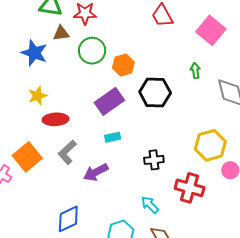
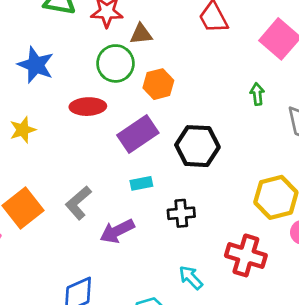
brown triangle: (61, 33) -> (141, 34), moved
black hexagon: (155, 92) -> (197, 146), moved
yellow star: (38, 96) -> (23, 130), moved
red ellipse: (56, 119) -> (88, 107), moved
black cross: (154, 160) -> (181, 213), moved

